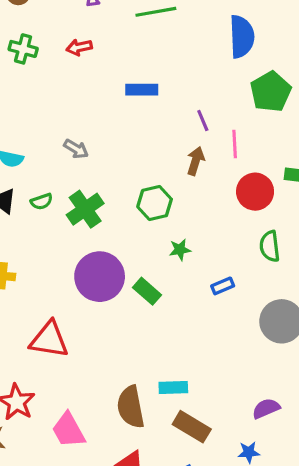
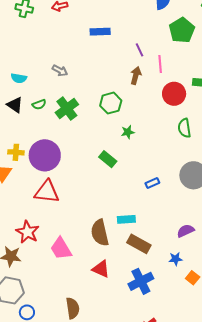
purple circle: (100, 277) -> (45, 155), moved
blue rectangle: (223, 286) -> (152, 183), moved

